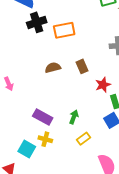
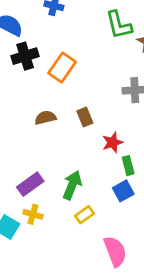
orange rectangle: (64, 30) -> (62, 67), turned -45
purple rectangle: (43, 117) -> (30, 184), turned -66
green arrow: (74, 117) -> (72, 185), size x1.5

